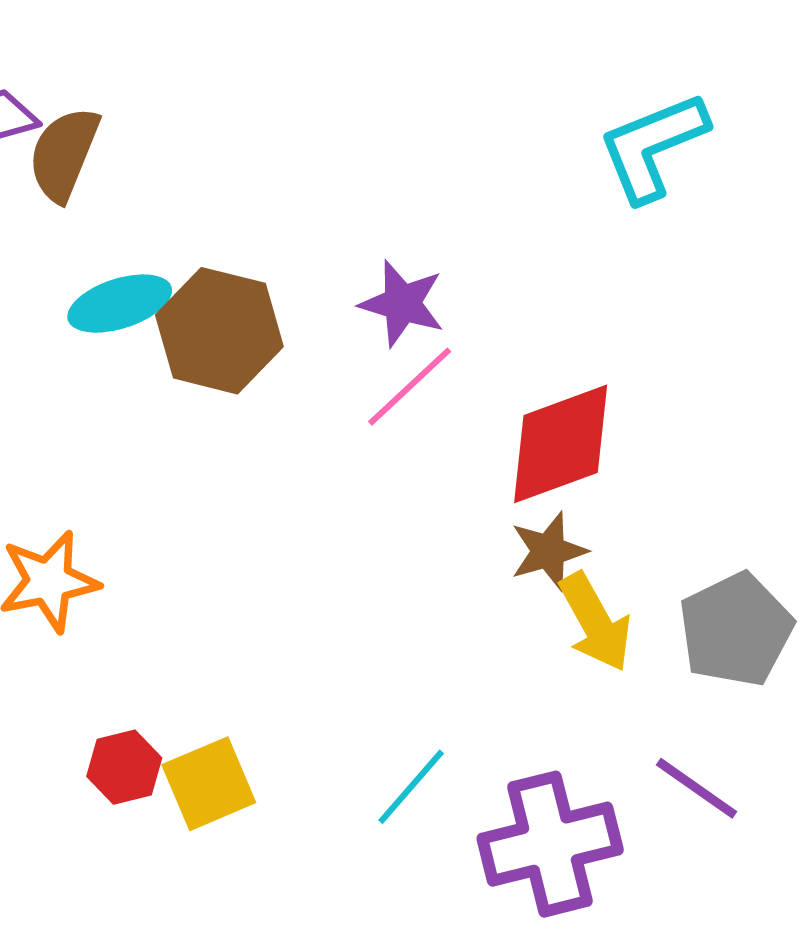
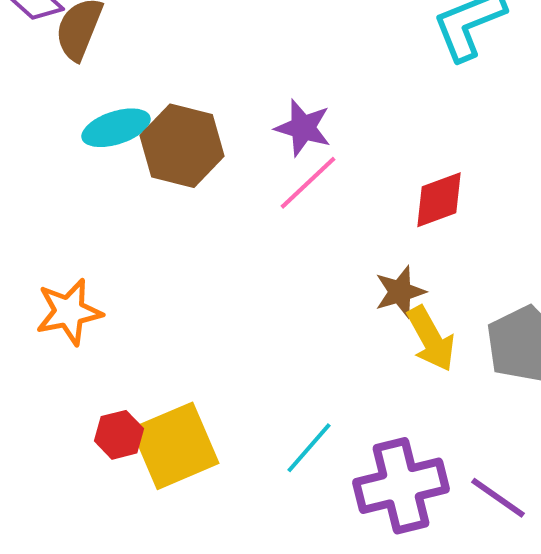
red diamond: (561, 444) -> (439, 200), moved, size x0.7
yellow square: (209, 784) -> (175, 446), size x1.4
purple line: (697, 788) -> (498, 498), moved

